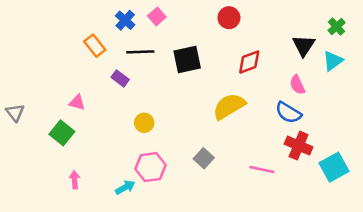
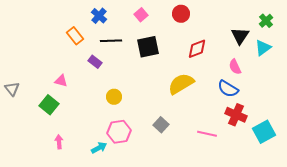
pink square: (157, 16) -> (141, 15), moved

